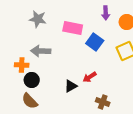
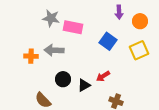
pink rectangle: (73, 28) -> (73, 27), moved
orange cross: (22, 65) -> (31, 56), moved
black circle: (32, 80) -> (63, 79), moved

